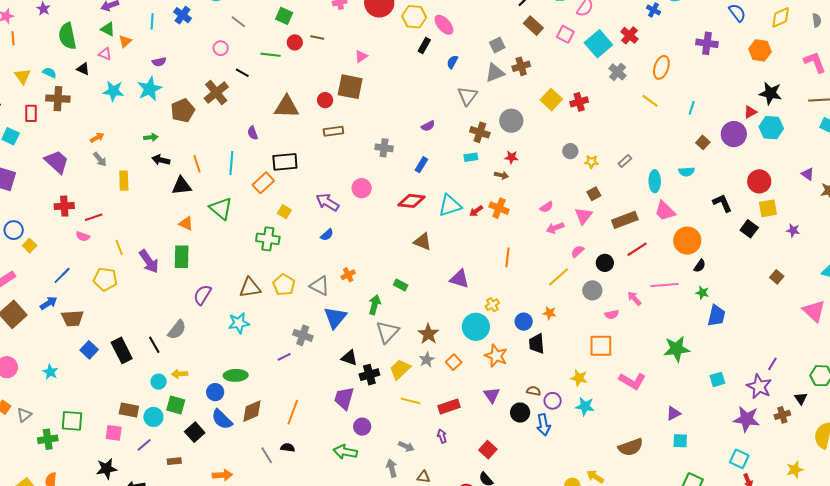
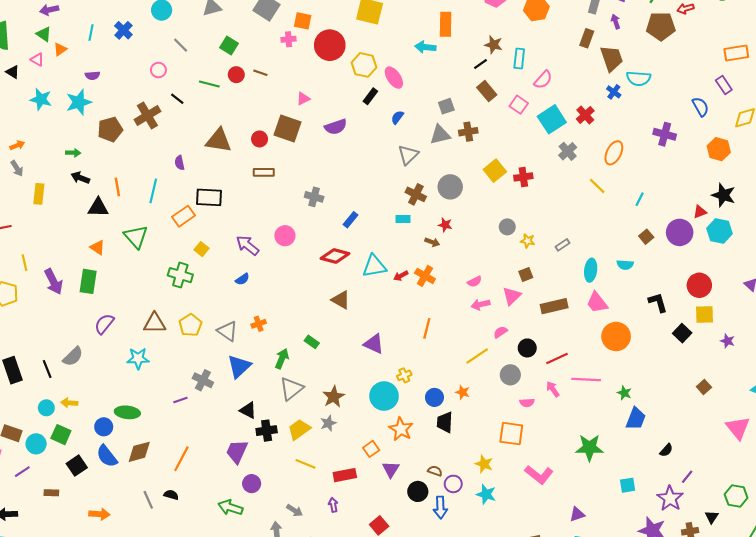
purple semicircle: (428, 126) -> (336, 127), moved, size x1.5
red line: (637, 249) -> (557, 358), moved
black semicircle: (700, 266) -> (666, 450), moved
orange square: (454, 362) -> (371, 449), moved

